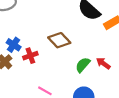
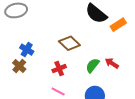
red cross: (30, 56) -> (59, 69), moved

